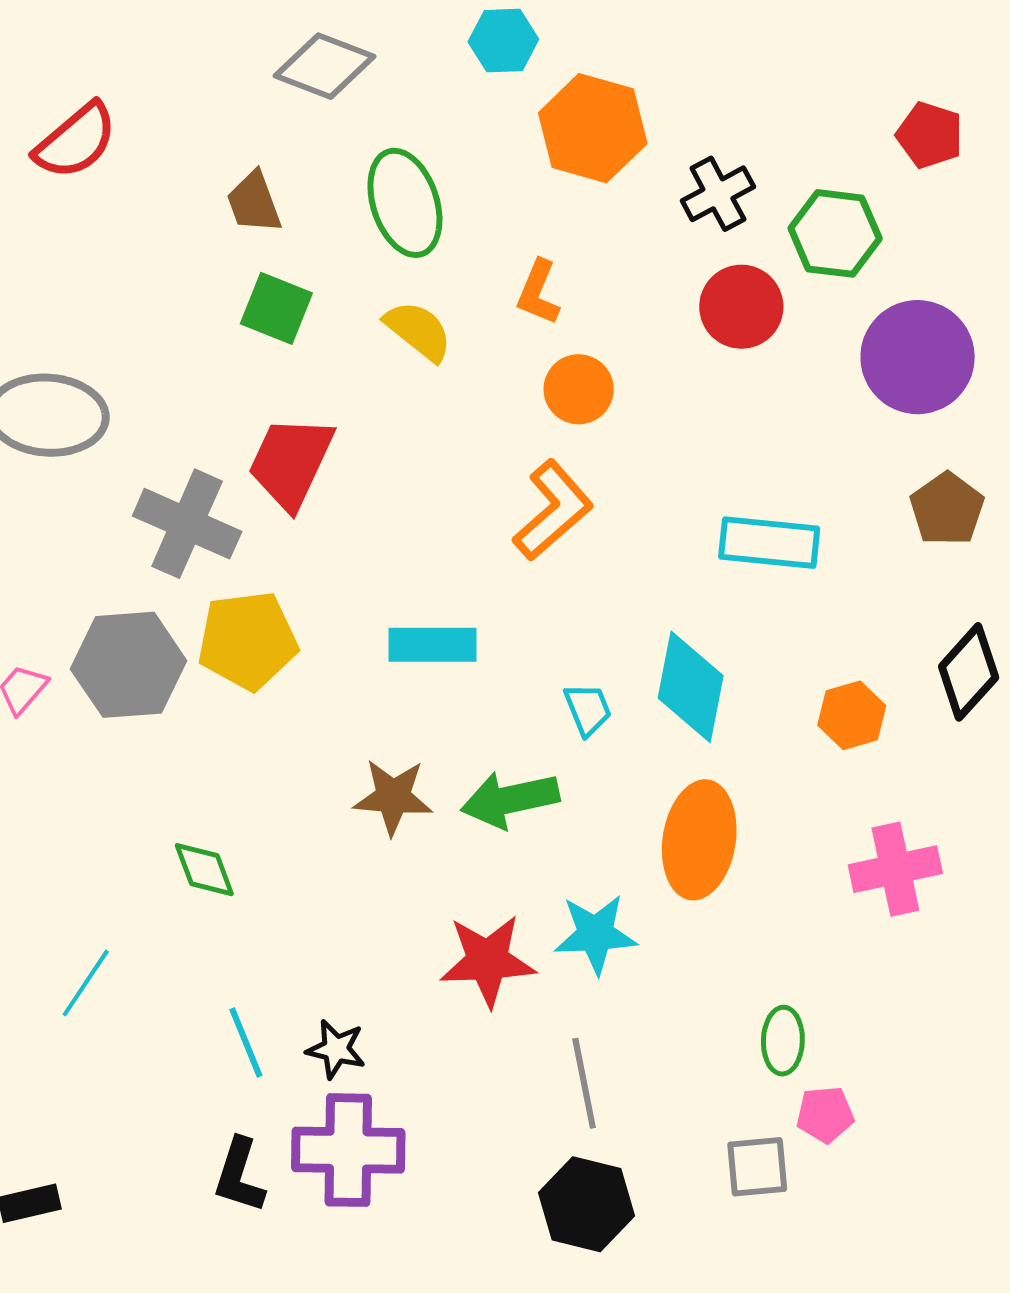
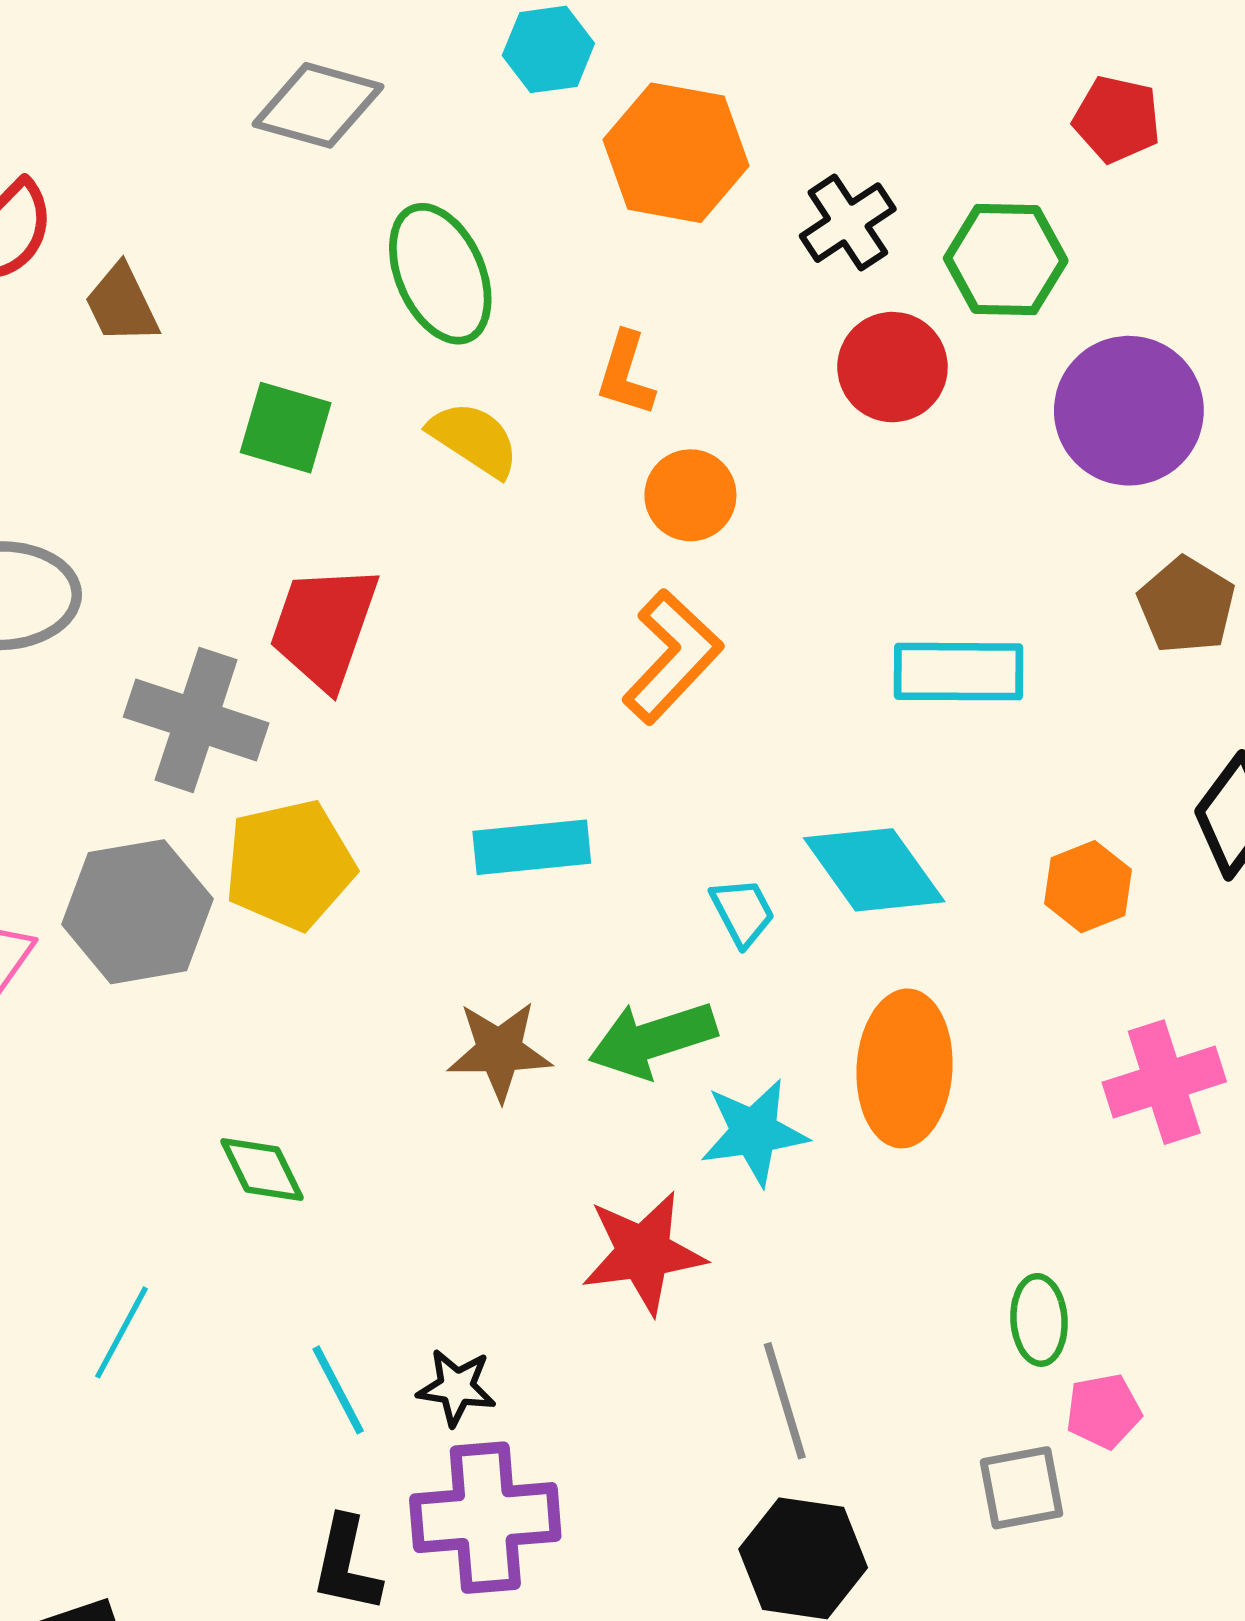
brown trapezoid: (254, 202) -> (122, 304), moved
cyan diamond: (691, 687) -> (874, 870), turned -41
cyan star: (596, 934) -> (754, 1132), moved

